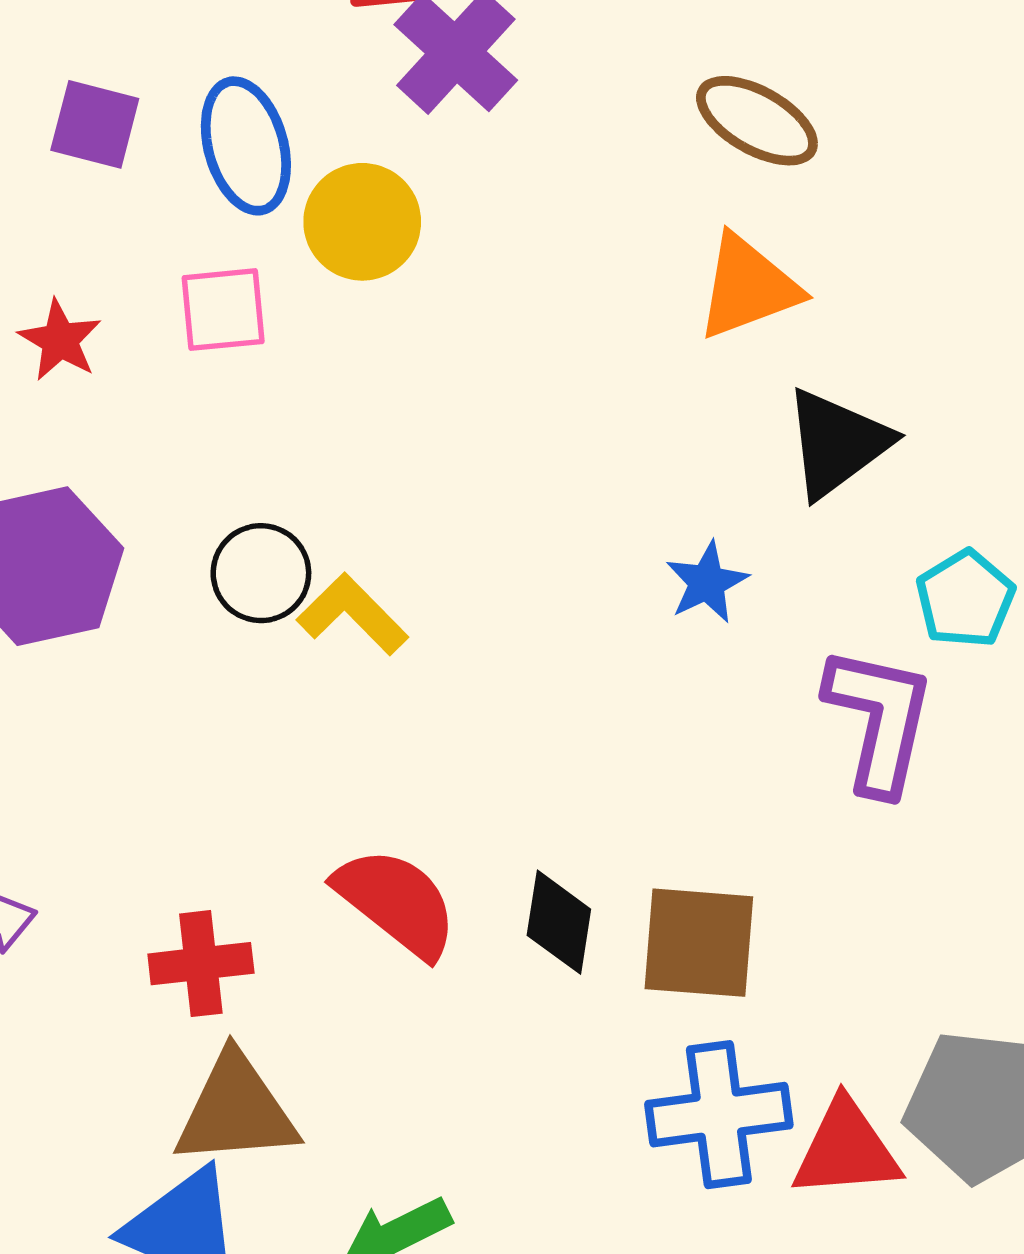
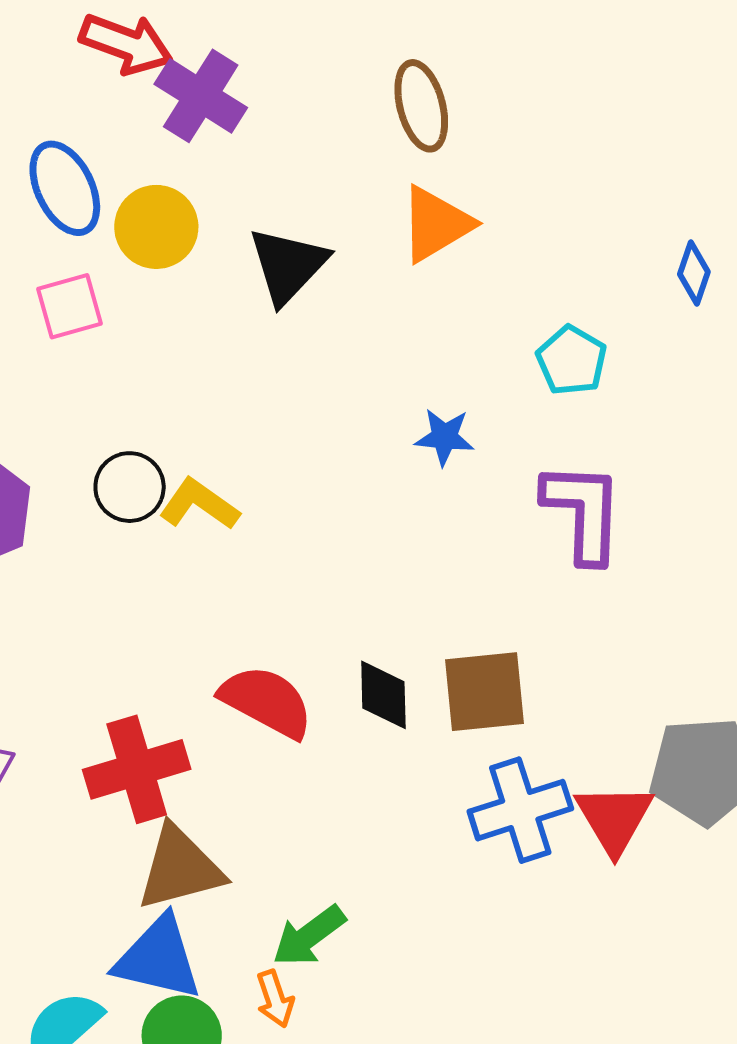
brown ellipse: (757, 121) -> (421, 106), turned 56
black triangle: (837, 443) -> (288, 265), moved
blue star: (707, 582) -> (444, 437), turned -30
cyan pentagon: (965, 599) -> (572, 360), moved
red cross: (201, 964) -> (137, 769), size x1.4
red triangle: (846, 1149) -> (614, 818), turned -46

